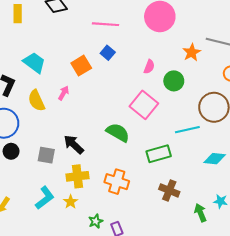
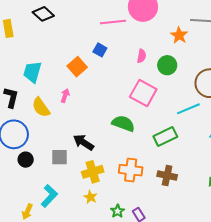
pink line: (106, 24) -> (113, 22), moved
cyan trapezoid: (34, 63) -> (32, 72), turned -100
brown cross: (169, 190) -> (167, 175), moved
cyan L-shape: (45, 198) -> (49, 196), moved

